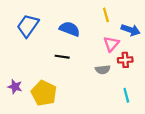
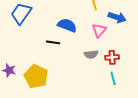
blue semicircle: (70, 29) -> (67, 25), moved
red cross: (125, 60) -> (112, 57), moved

